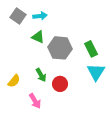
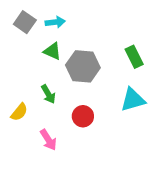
green rectangle: (91, 49) -> (134, 57), moved
cyan triangle: (96, 72) -> (133, 100), turned 42
green arrow: (41, 75) -> (48, 94), moved

